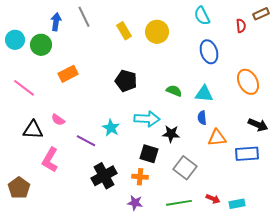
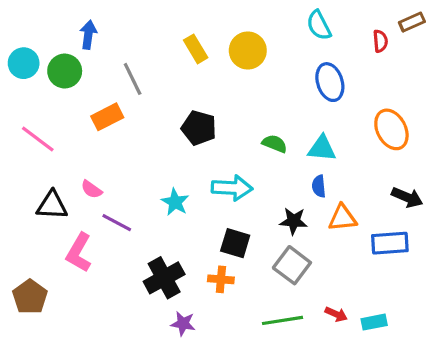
gray line: (84, 17) -> (133, 79), moved
black star: (171, 134) -> (294, 221), moved
purple line: (86, 141) -> (117, 223), moved
purple star: (135, 203) -> (183, 324), moved

